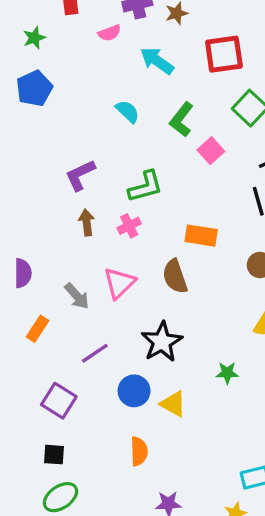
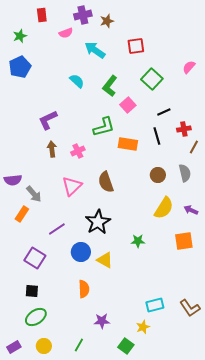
red square: (224, 54) -> (136, 46), size x0.7
green L-shape: (145, 187) -> (104, 127), moved
orange rectangle: (201, 236) -> (128, 144), moved
purple semicircle: (23, 273) -> (13, 180), turned 84
gray arrow: (77, 296) -> (34, 194), moved

